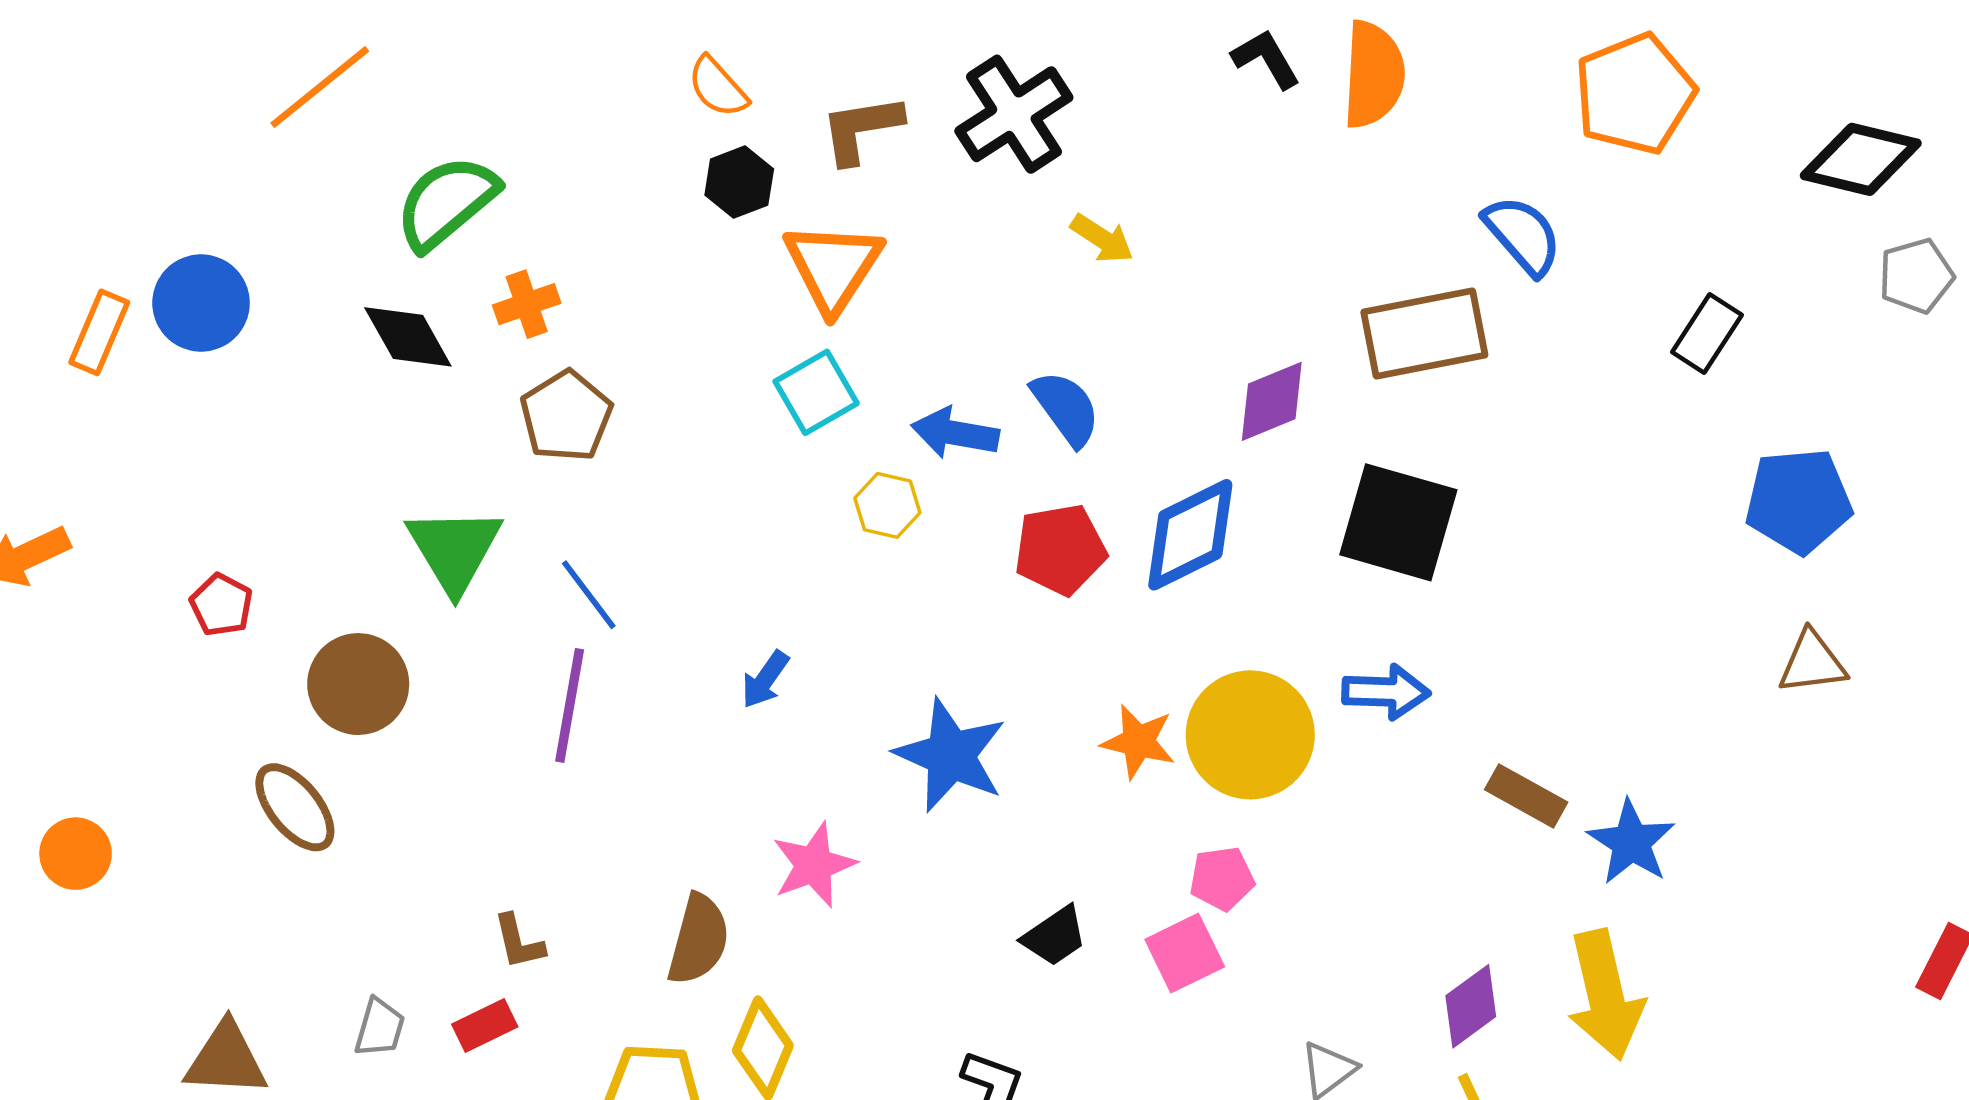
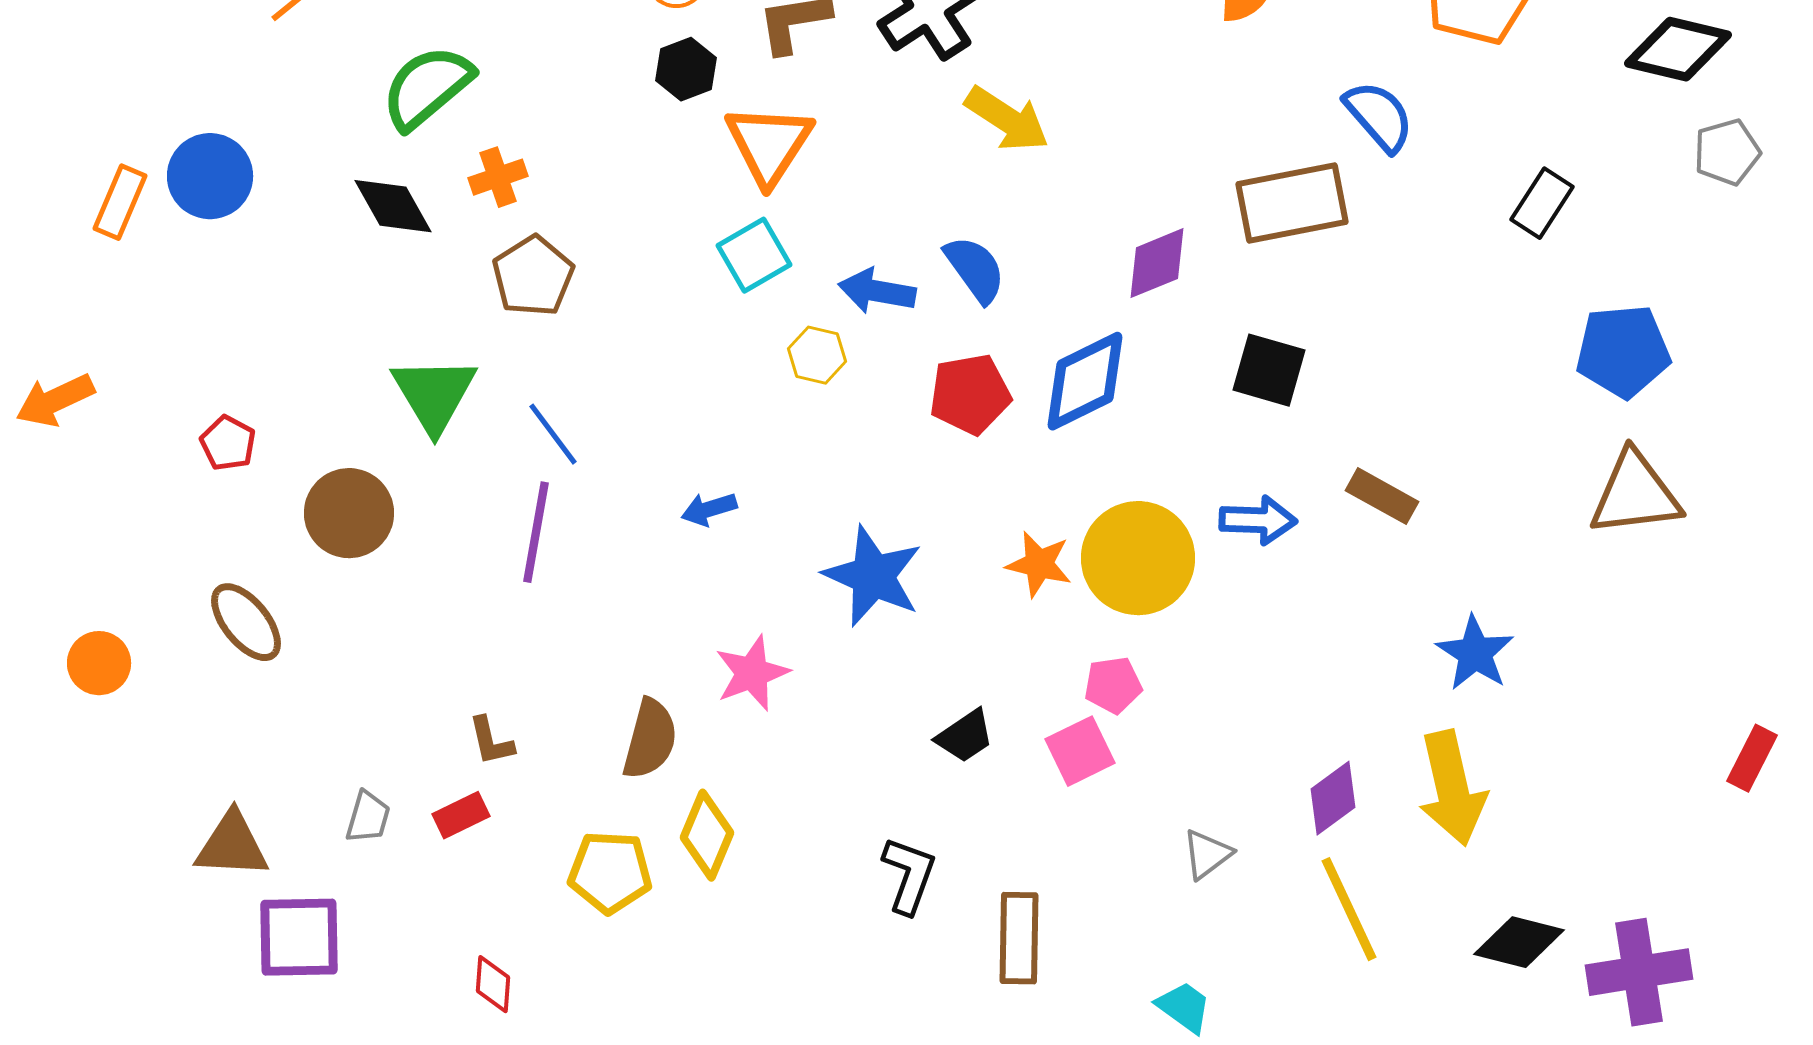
yellow arrow: (1102, 239) -> (1007, 119), size x1.5
black square: (1398, 522) -> (1269, 370), size x0.7
brown triangle: (1812, 663) -> (1635, 494), size x1.5
blue arrow: (765, 679) -> (709, 509), turned 38
brown rectangle: (1526, 796) -> (1382, 496), moved
brown ellipse: (295, 807) -> (246, 622), moved

